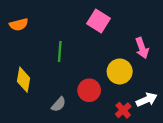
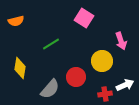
green line: (60, 52) -> (51, 44), turned 54
gray semicircle: (59, 104) -> (50, 89), size x1.5
red cross: (123, 110) -> (105, 94), turned 32

